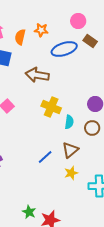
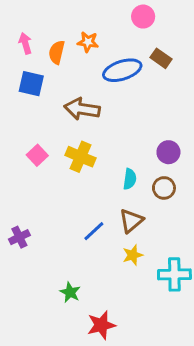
pink circle: (78, 21) -> (143, 17), moved
yellow cross: (51, 107) -> (80, 157), moved
green star: (29, 212) -> (70, 292), moved

